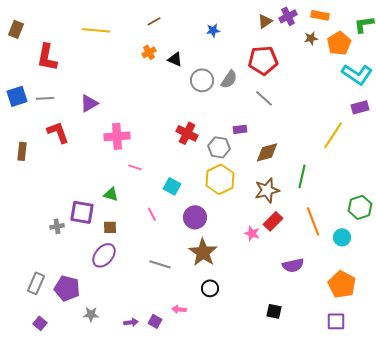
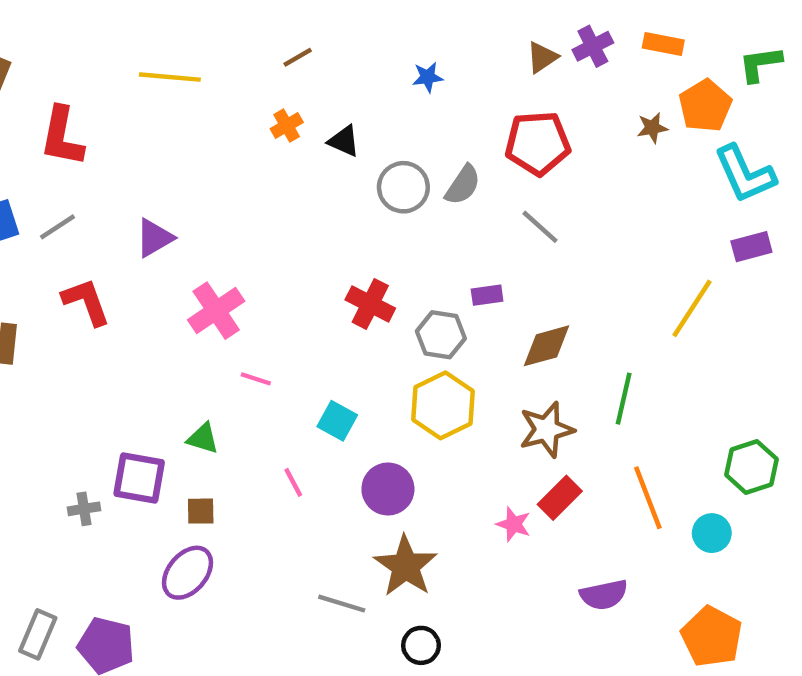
brown star: (311, 38) -> (652, 128), moved
cyan L-shape: (357, 74) -> (745, 174), turned 32
gray line: (45, 98) -> (58, 227), turned -30
pink cross: (117, 136) -> (216, 311), turned -30
gray line: (160, 264) -> (342, 604), moved

